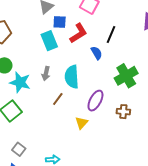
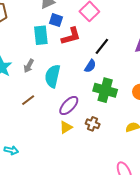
blue semicircle: (97, 53) -> (90, 66), moved, turned 48
green cross: (126, 76) -> (105, 90), turned 30
brown line: (58, 99) -> (28, 100), moved
yellow triangle: (82, 123) -> (66, 127), moved

